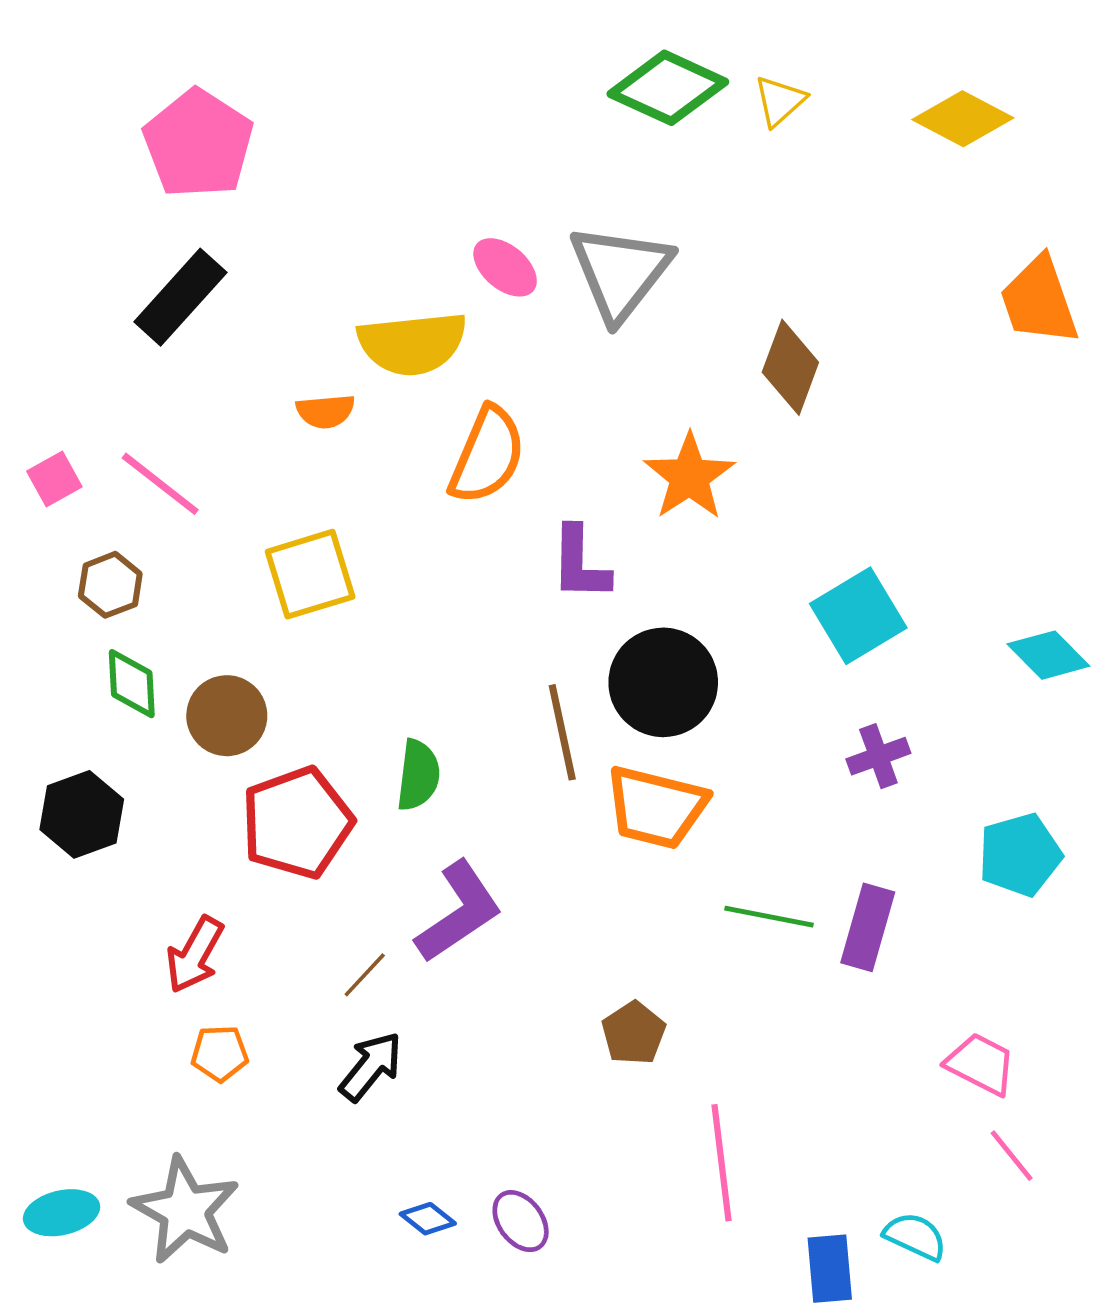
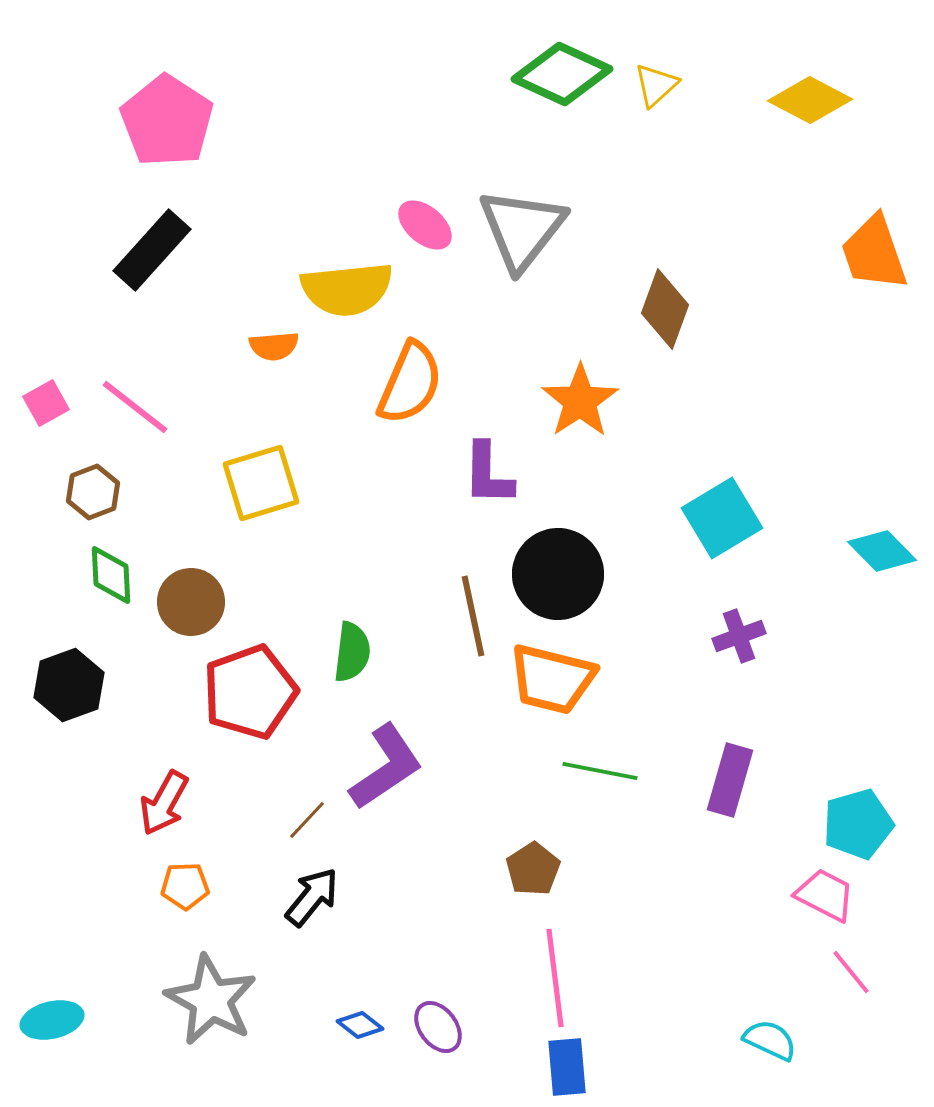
cyan pentagon: (1020, 855) -> (858, 824), moved
green line: (769, 917) -> (600, 771), moved
pink line: (721, 1163) -> (555, 978), moved
gray star: (185, 1210) -> (211, 1000), moved
blue rectangle: (830, 1269) -> (567, 1067), moved

